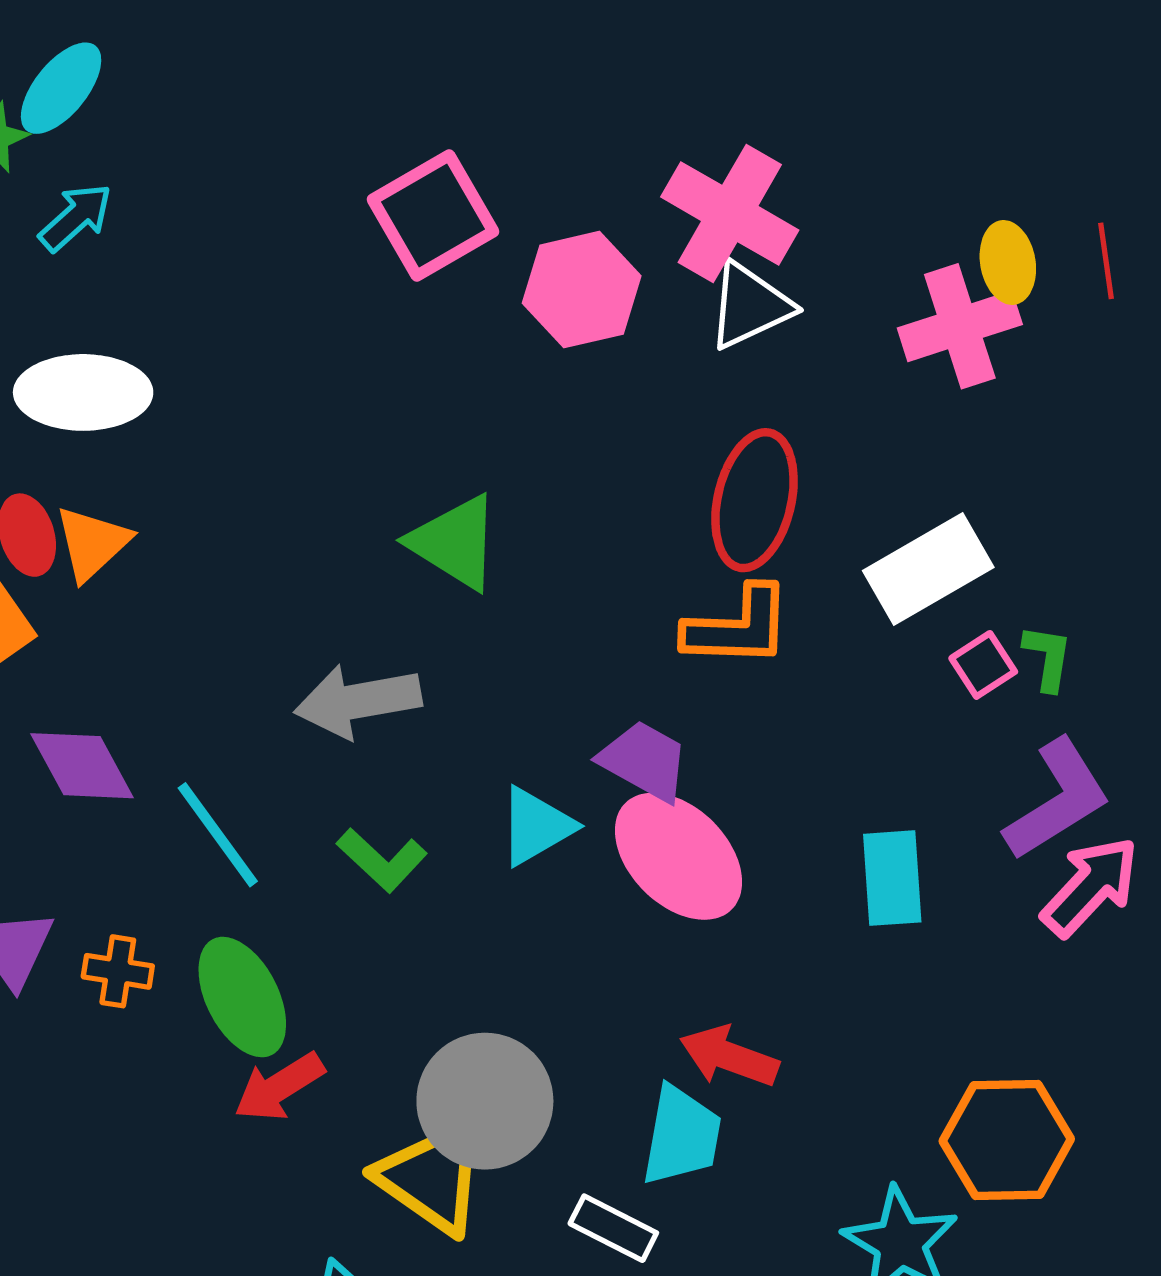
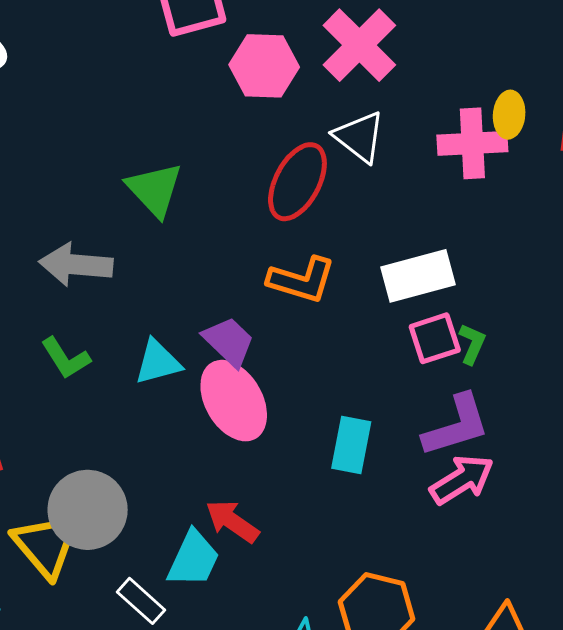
white triangle: (750, 306) -> (359, 137), moved, turned 48
red ellipse: (755, 500) -> (297, 182), moved
pink square: (983, 665) -> (435, 338), size x1.4

